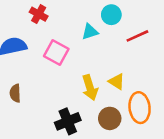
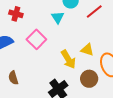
cyan triangle: (90, 32) -> (58, 17), turned -32
pink square: (56, 52) -> (36, 39), turned 30

